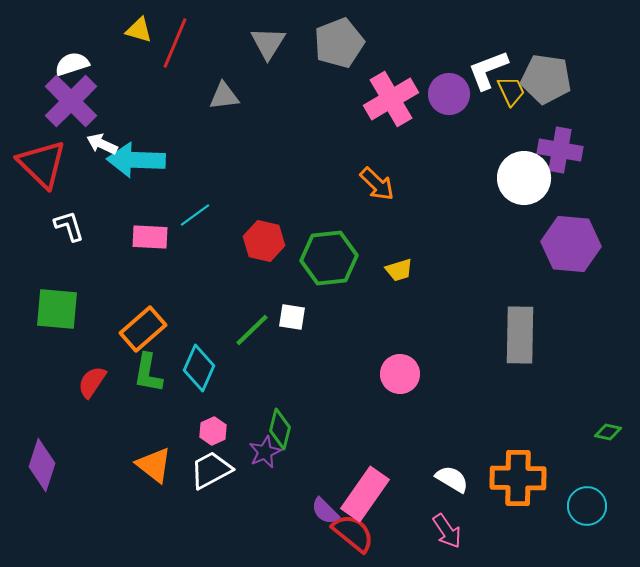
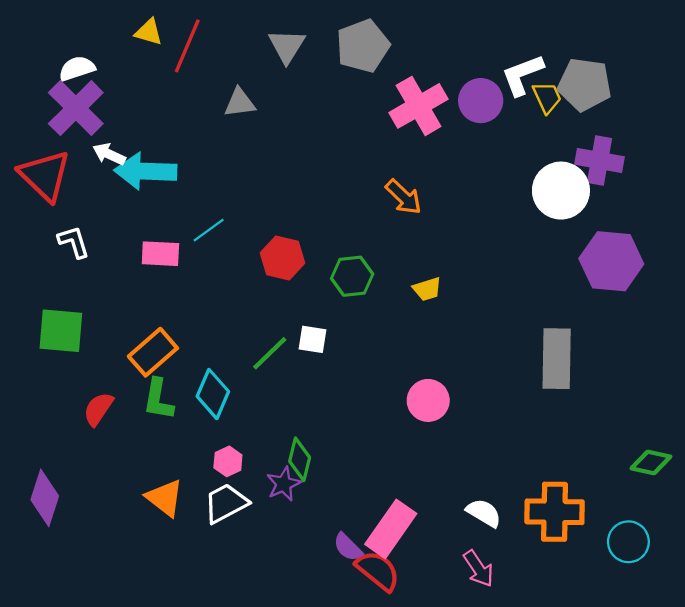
green hexagon: (329, 258) -> (352, 276), size x0.7
green diamond: (608, 432) -> (651, 463), size x1.4

